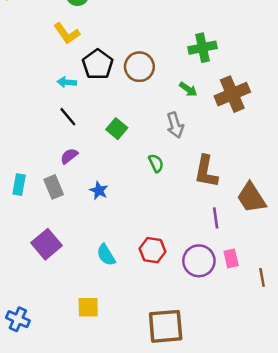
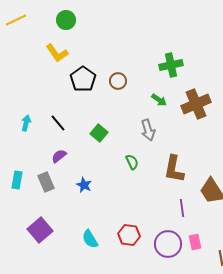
brown circle: (139, 67) -> (118, 81), size x0.7
cyan arrow: (67, 82) -> (26, 123), moved, turned 98

